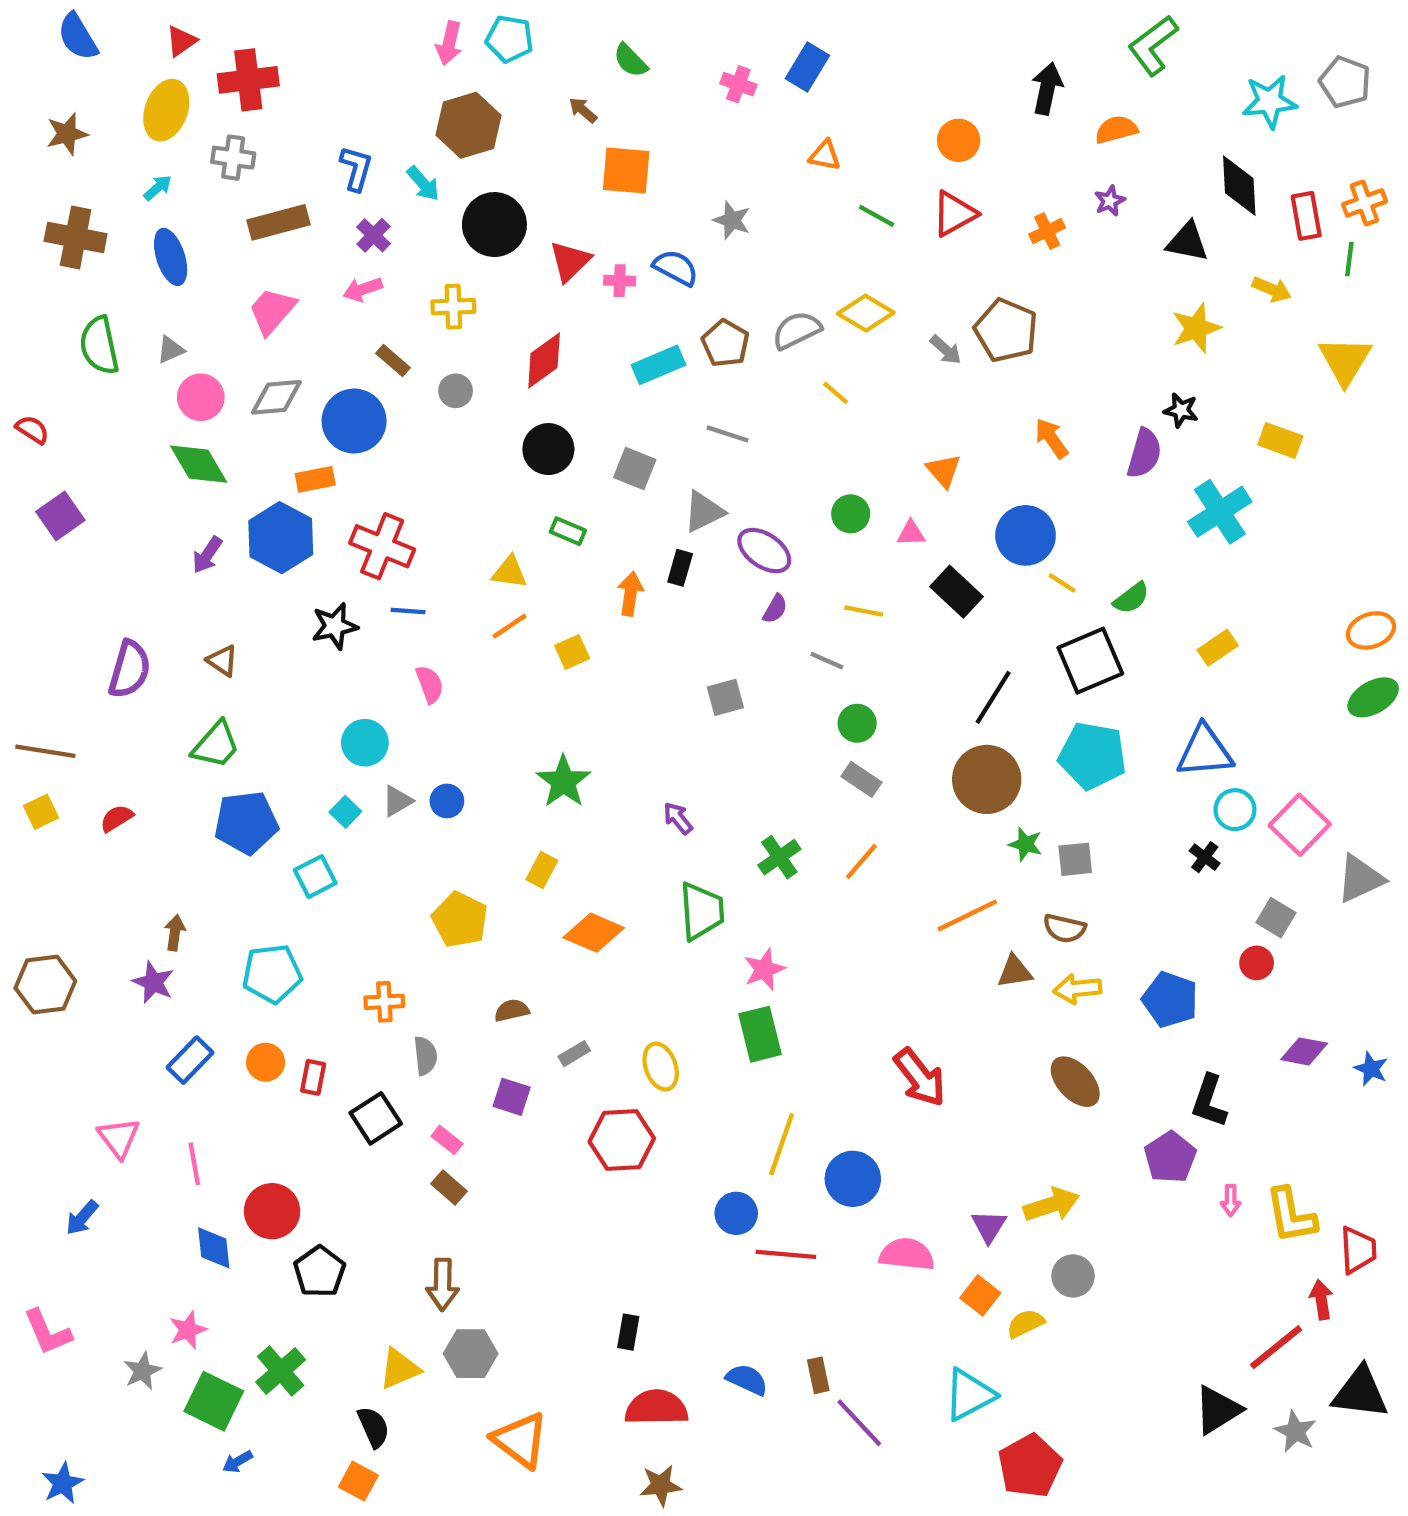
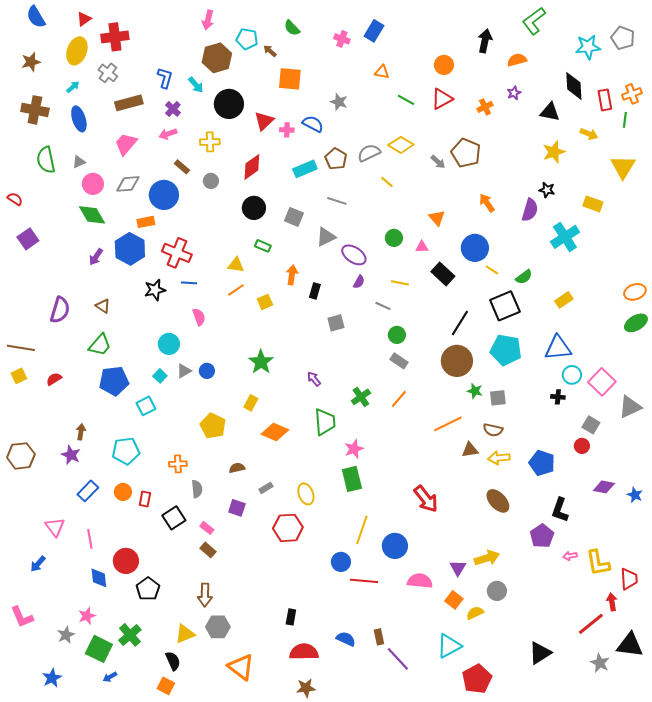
cyan pentagon: (510, 39) -> (247, 39), moved
gray cross: (233, 158) -> (108, 73), turned 30
black rectangle: (680, 568) -> (315, 291), moved
black cross: (1205, 857) -> (558, 397), turned -32
pink arrow: (1231, 1200) -> (570, 556), turned 80
black triangle: (1218, 1410) -> (540, 653), moved
blue star: (63, 1483) -> (52, 678), moved

